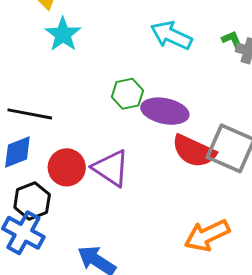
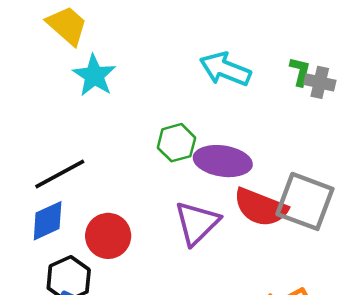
green L-shape: (233, 41) -> (300, 72), turned 40
black line: (30, 114) -> (60, 174), turned -36
purple triangle: (111, 168) -> (197, 223), moved, turned 45

